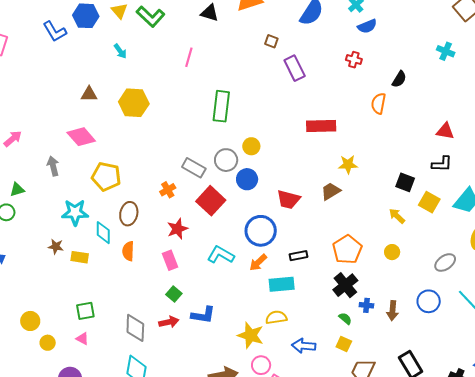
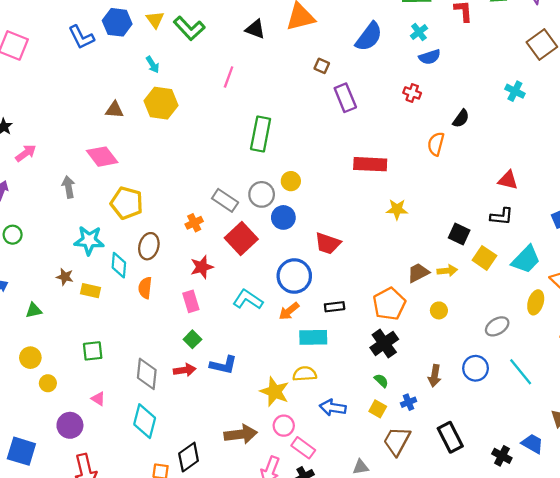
yellow hexagon: (134, 103) -> (161, 103), moved
green triangle: (17, 190) -> (34, 310), moved
brown trapezoid: (331, 191) -> (418, 273), moved
yellow arrow: (397, 216) -> (447, 271), turned 126
blue cross: (366, 305) -> (409, 402), moved, turned -32
pink triangle: (82, 339) -> (98, 399), moved

